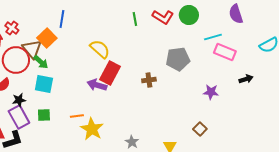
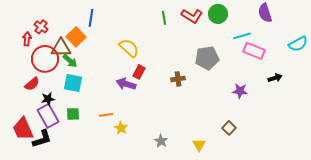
brown triangle: (32, 49) -> (61, 48), turned -50
red rectangle: (110, 73) -> (139, 72), size x0.6
yellow star: (92, 129) -> (121, 128), size x0.6

